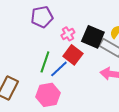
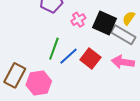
red square: (73, 55) -> (90, 58), moved
pink hexagon: (48, 95) -> (39, 83), moved

